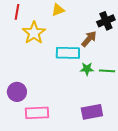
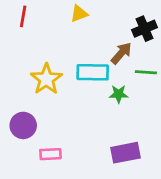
yellow star: (34, 33) -> (46, 79), moved
green line: (107, 71) -> (146, 72), moved
pink rectangle: (37, 113) -> (50, 154), size x0.7

